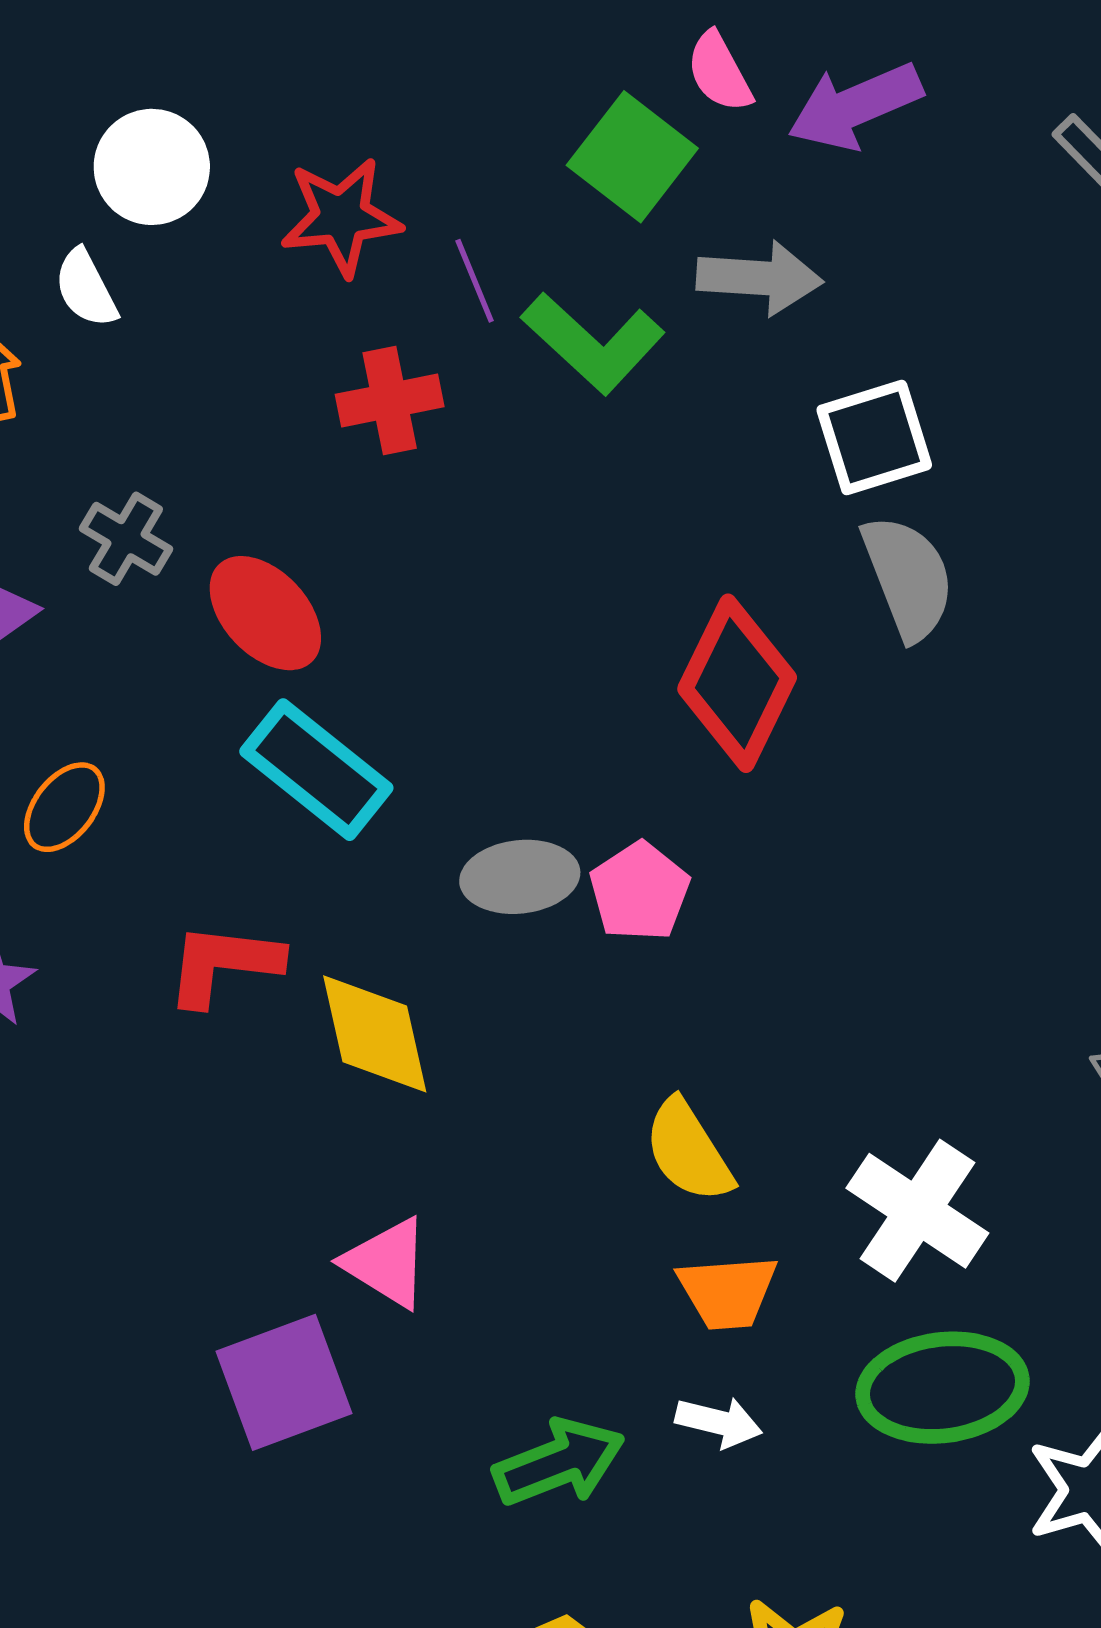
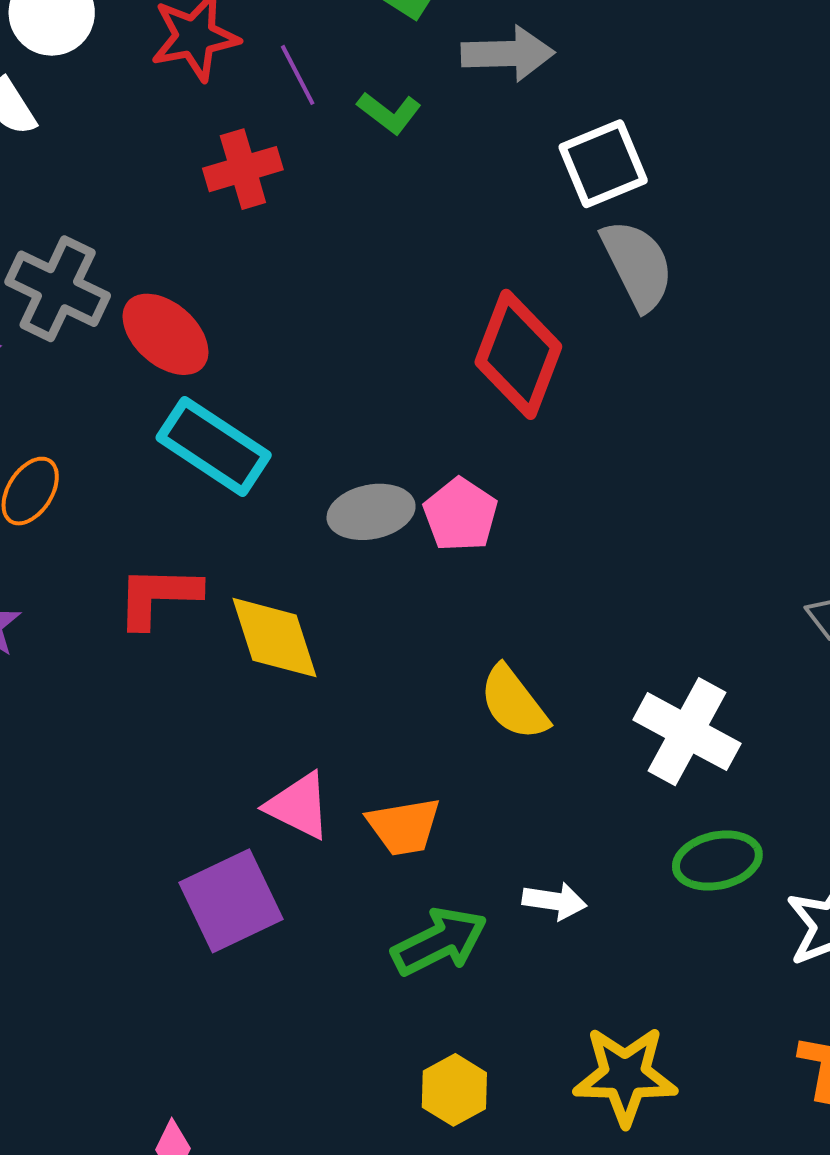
green L-shape: (593, 343) -> (389, 113), size x0.6
gray cross: (126, 539) -> (58, 289), size x1.5
orange trapezoid: (728, 1292) -> (404, 826), moved
green ellipse: (943, 1388) -> (717, 861), size x0.7

